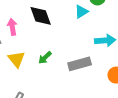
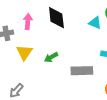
cyan triangle: (81, 12) -> (95, 23), turned 40

